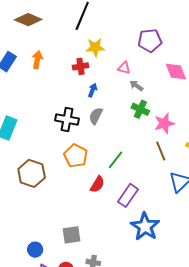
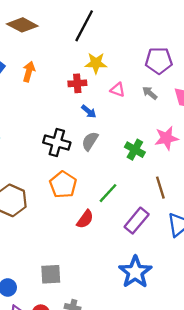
pink triangle: (124, 68) -> (118, 90), moved
gray arrow: (136, 86) -> (150, 93), moved
blue arrow: (93, 90) -> (89, 111), turned 104
green cross: (140, 109) -> (135, 150), moved
pink star: (164, 123) -> (166, 138), moved
purple rectangle: (128, 195) -> (137, 221), moved

